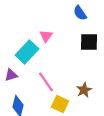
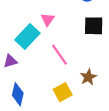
pink line: (46, 82) -> (59, 55), moved
yellow square: (60, 104) -> (63, 92), turned 36

